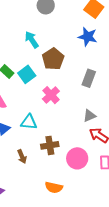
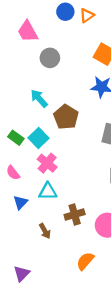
pink cross: (51, 95) -> (47, 163), moved
orange semicircle: (54, 187) -> (85, 261), turned 126

